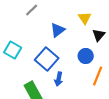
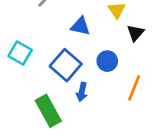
blue triangle: (58, 30) -> (80, 26), turned 49
blue circle: (86, 56) -> (107, 61), moved

